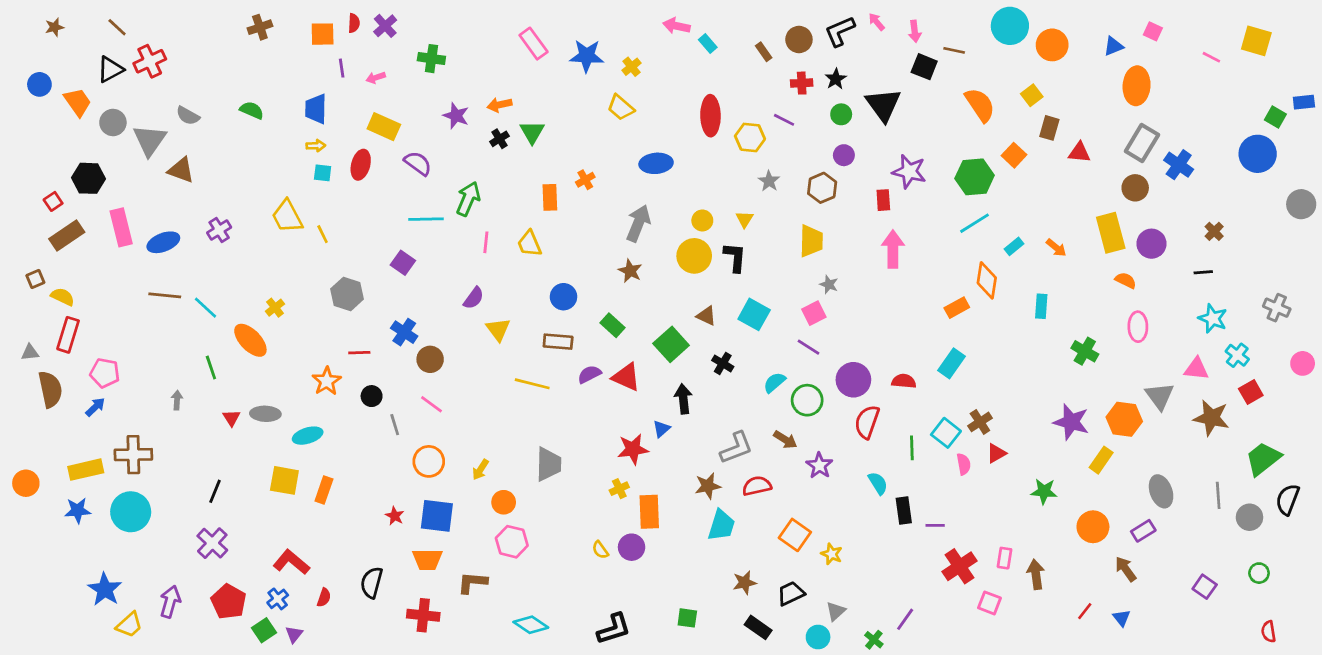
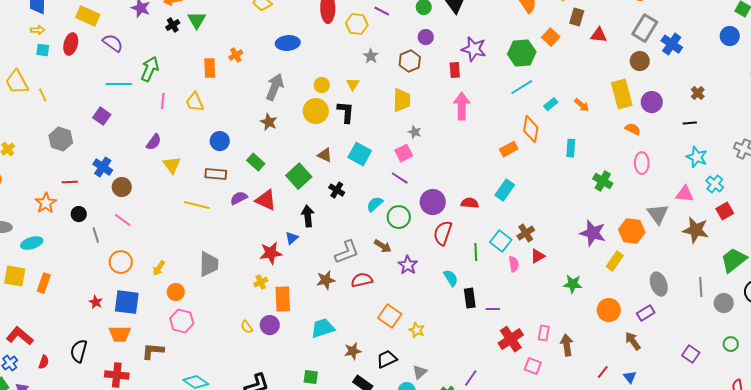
blue circle: (1258, 154) -> (730, 36), size x0.7
cyan trapezoid: (721, 525) -> (323, 328), moved, turned -125

